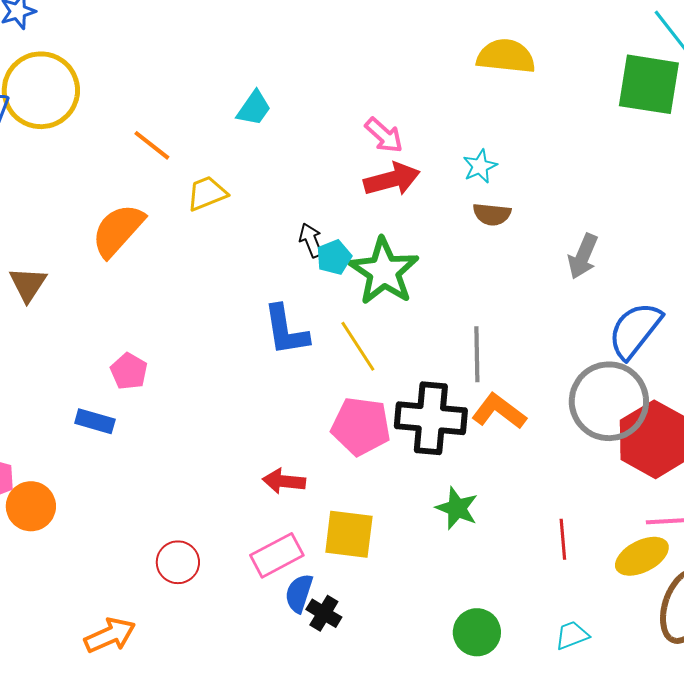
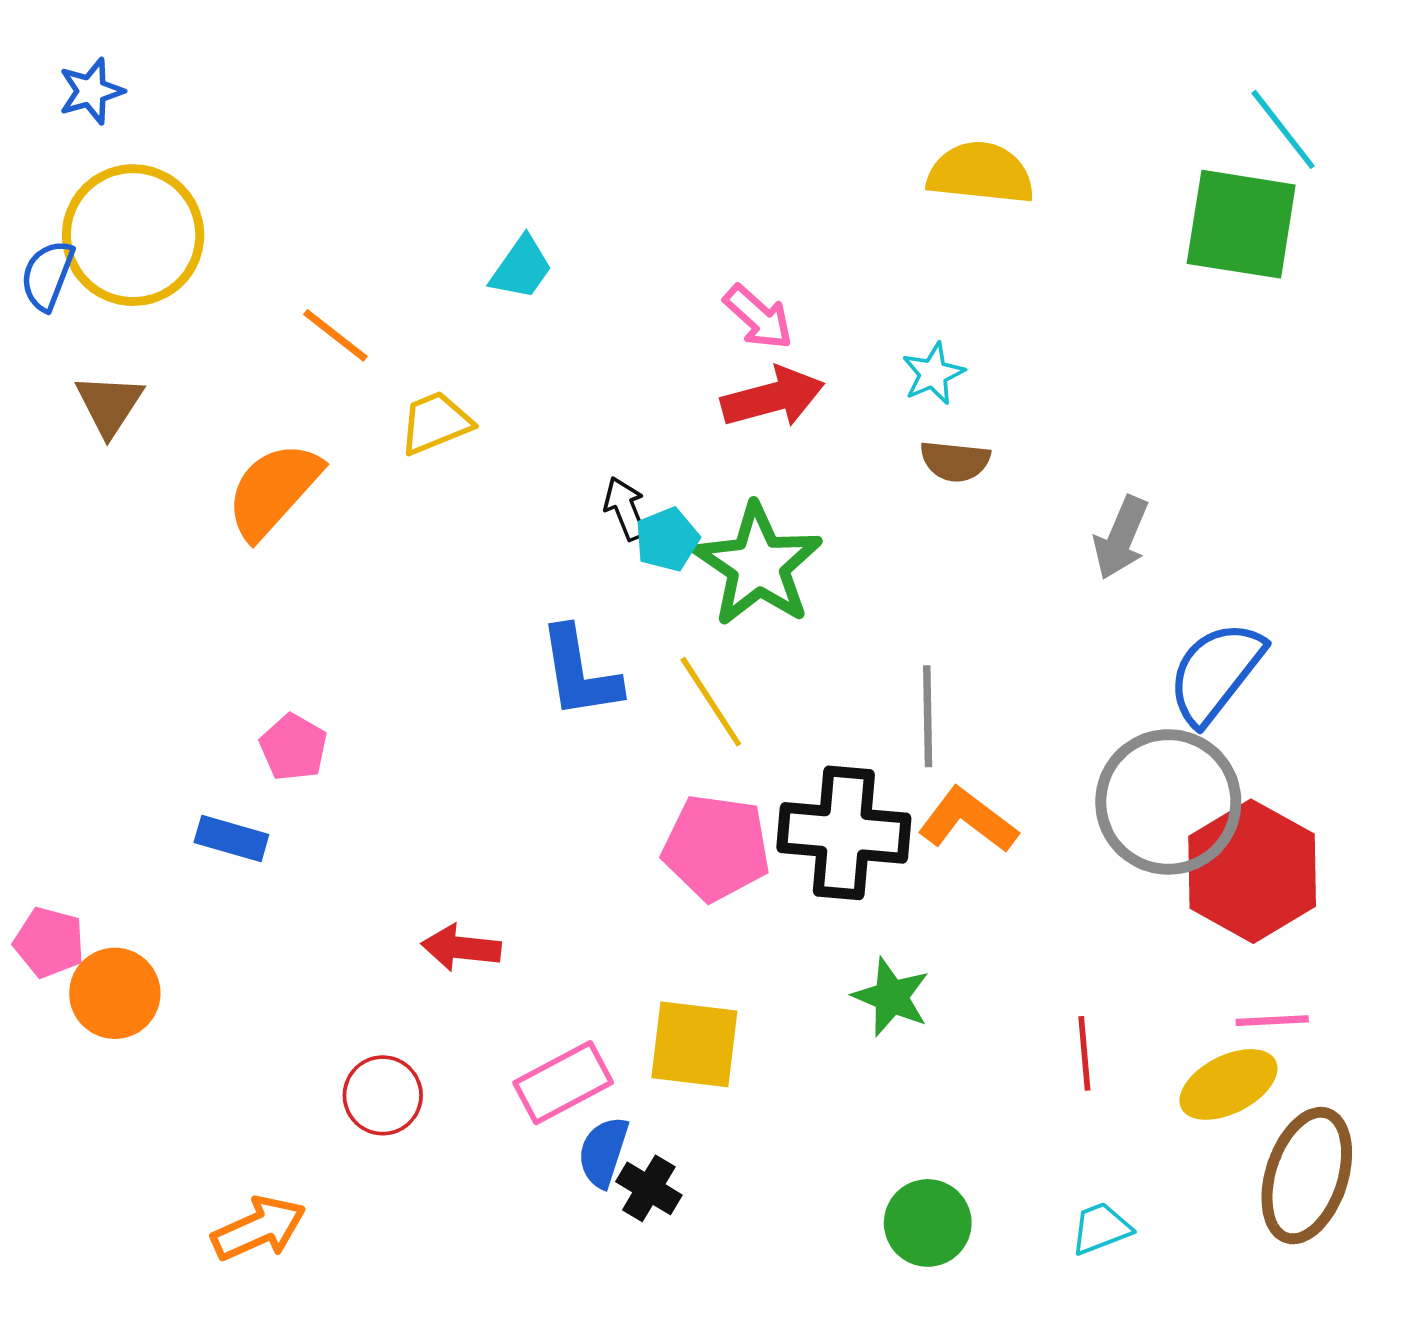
brown triangle: (28, 284) -> (109, 405), moved
red arrow: (284, 481) -> (461, 948), moved

